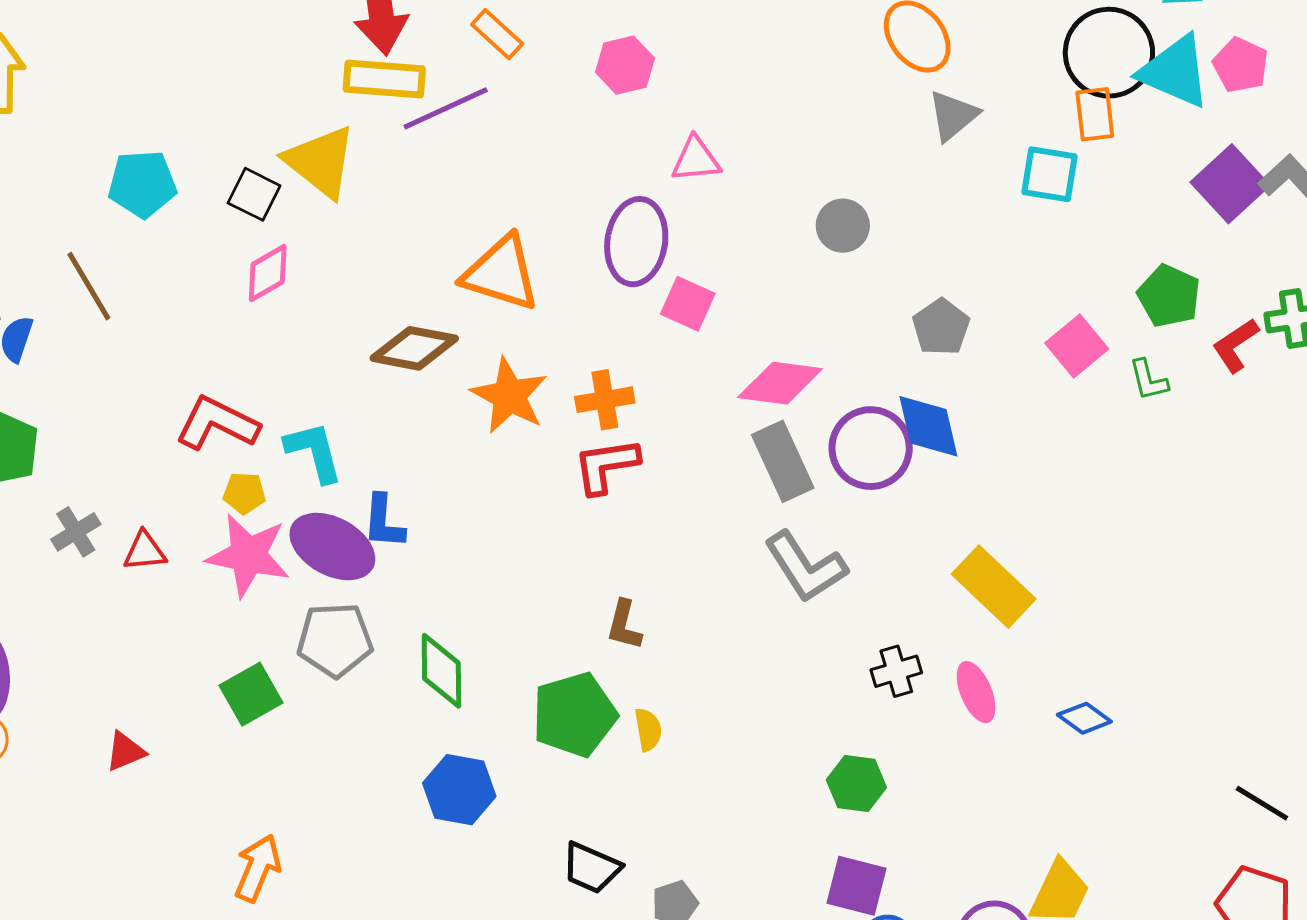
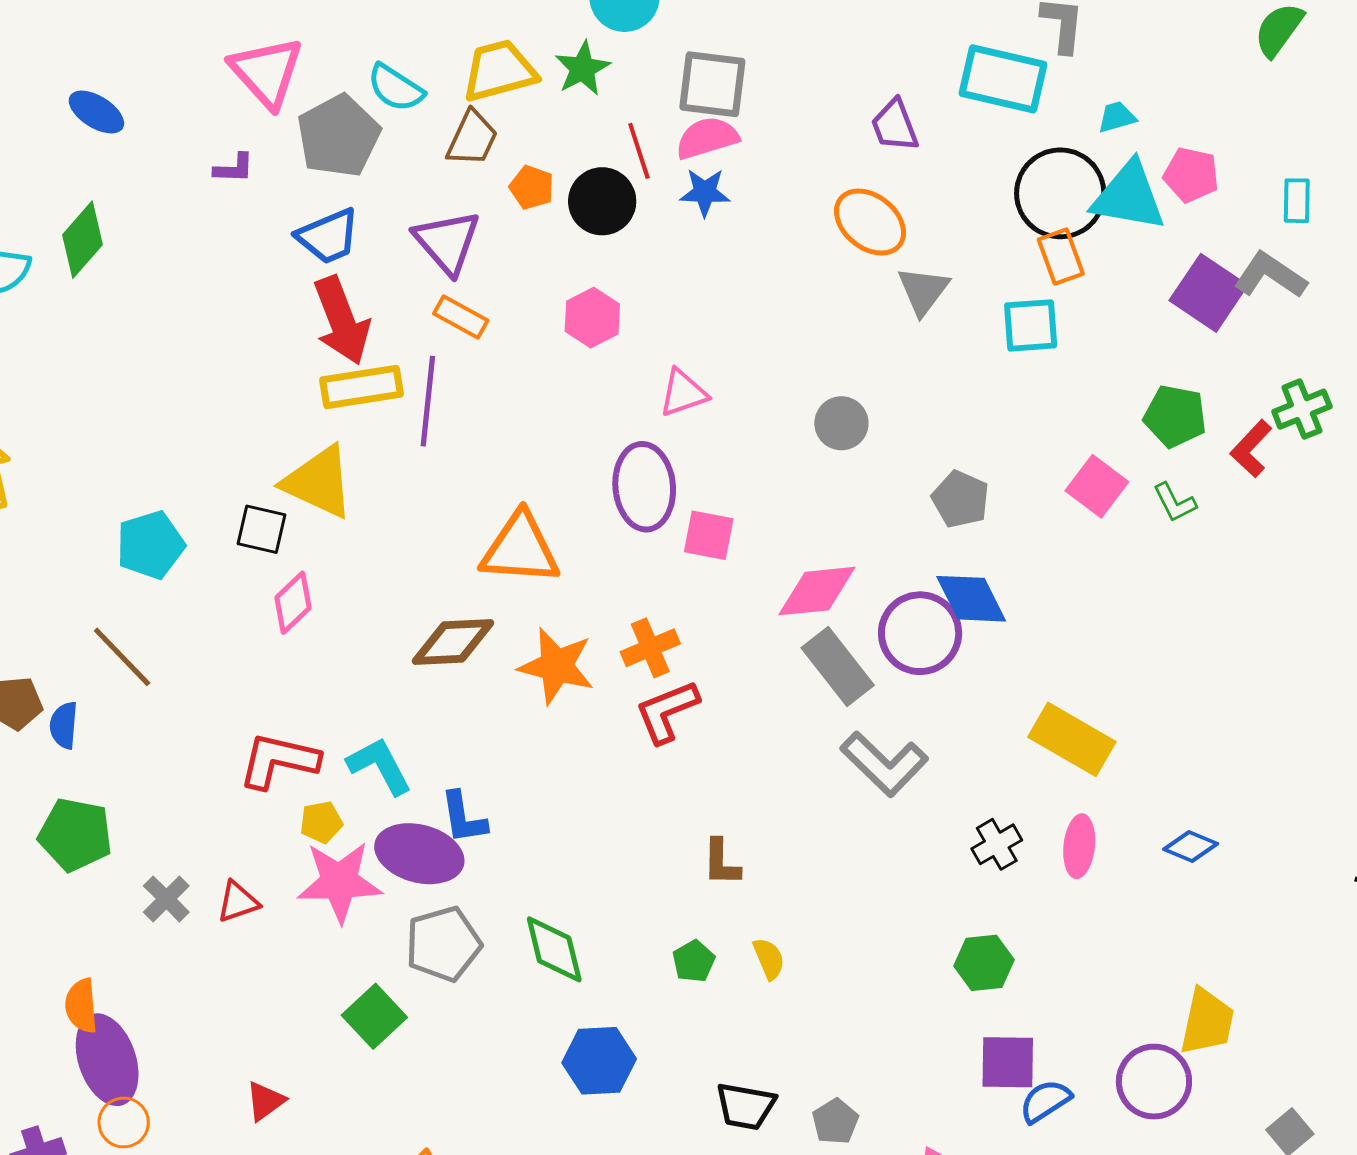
purple line: (446, 108) -> (428, 401), turned -46
pink ellipse: (976, 692) -> (1079, 846), turned 42
green pentagon: (574, 715) -> (694, 961), size x0.5

